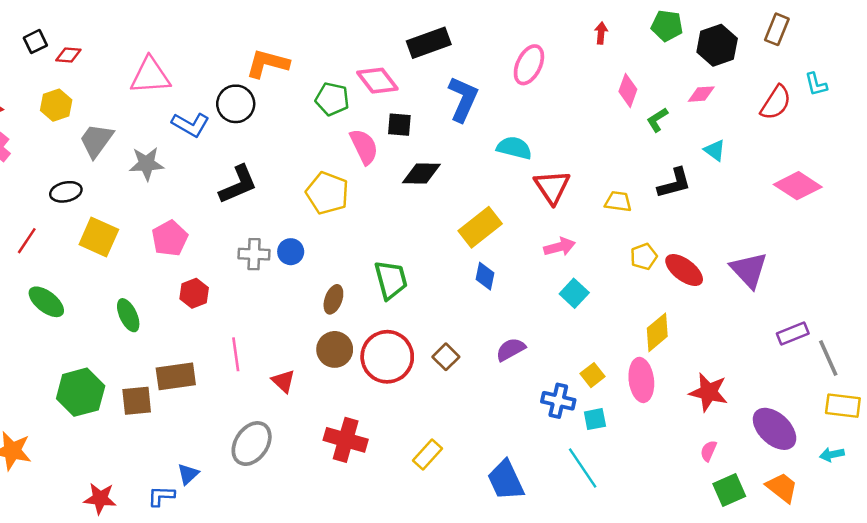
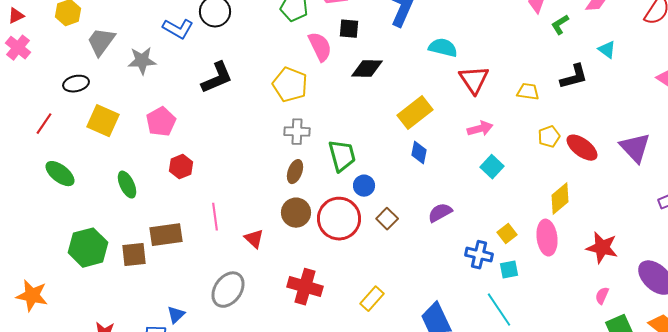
blue circle: (291, 252) -> (364, 186), moved
gray cross: (254, 254) -> (297, 132), moved

